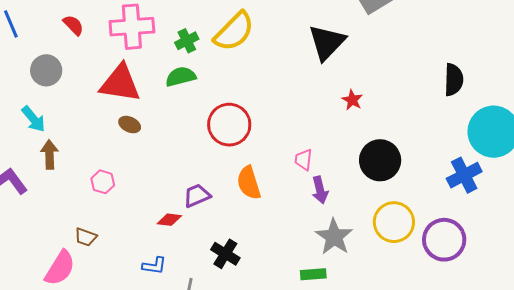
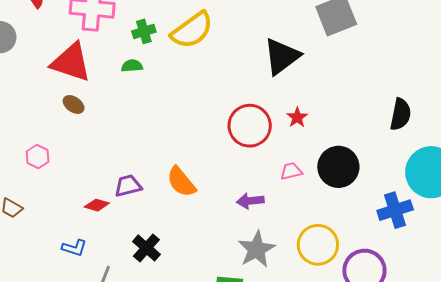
green semicircle: (181, 77) -> (132, 66), size x0.7
red circle: (229, 125) -> (250, 126), moved
pink trapezoid: (304, 160) -> (291, 171), moved, turned 60
black circle: (380, 160) -> (338, 167), moved
orange semicircle: (249, 183) -> (181, 182), turned -32
purple arrow: (320, 190) -> (250, 201), turned 88

